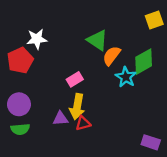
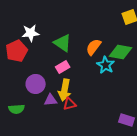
green triangle: (97, 40) -> (63, 43), moved
green diamond: (144, 62) -> (121, 52), turned 40
purple circle: (19, 104) -> (36, 84), moved

